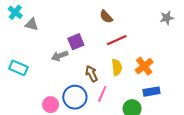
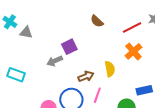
red line: (117, 40) -> (132, 27), moved
orange cross: (144, 66) -> (133, 51), moved
brown arrow: (91, 74) -> (86, 76), turned 98

